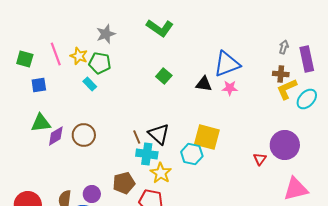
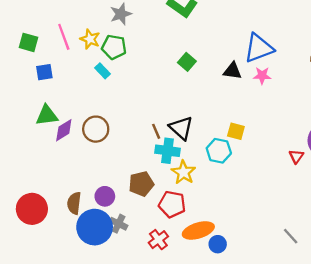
yellow square: (207, 137) -> (236, 131), size x0.6

